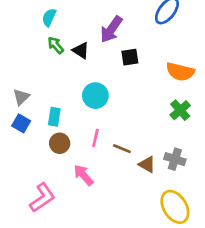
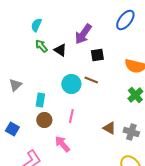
blue square: (21, 123) -> (12, 129), moved
brown line: (122, 149) -> (91, 80), moved
brown triangle: (147, 164) -> (109, 128), moved

